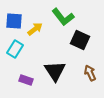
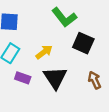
yellow arrow: (35, 29) -> (44, 52), moved
purple rectangle: (26, 80) -> (23, 78), moved

